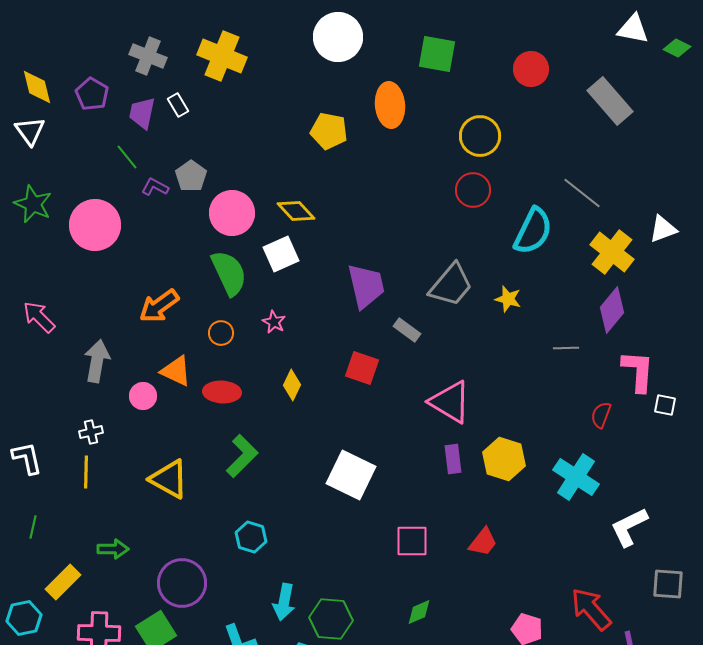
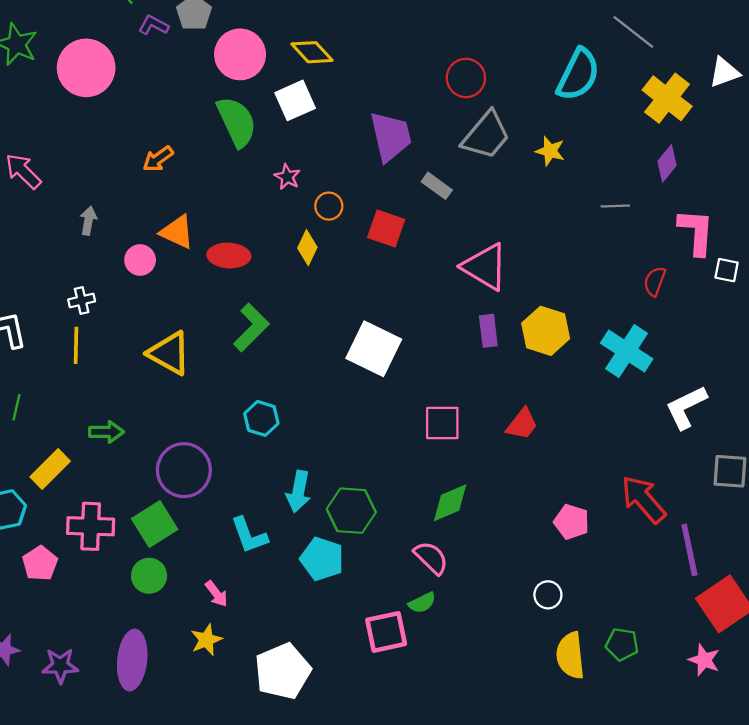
red circle: (473, 190) -> (466, 78), moved
orange arrow: (159, 306) -> (158, 159), size x0.7
purple diamond: (612, 310) -> (667, 163), size x0.7
orange circle: (221, 333) -> (329, 206), moved
gray arrow: (97, 361) -> (88, 221), size x0.6
green diamond: (419, 612) -> (450, 503), size x1.4

